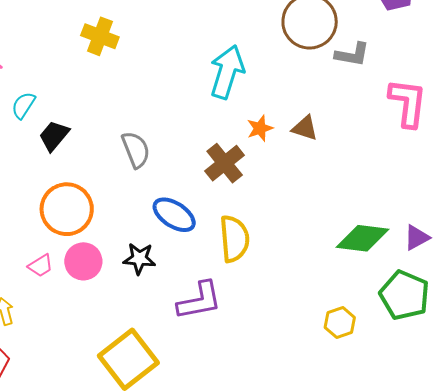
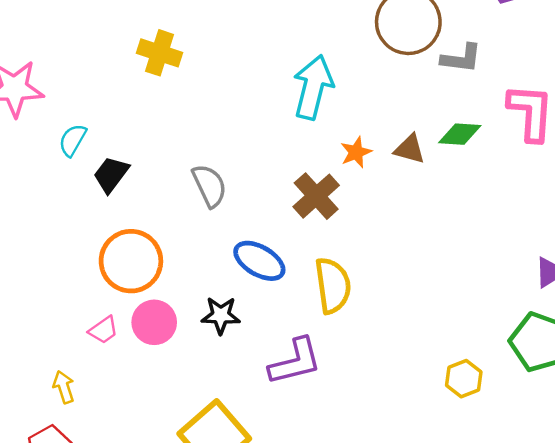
green diamond: (363, 238) -> (460, 134), moved, size x0.7

